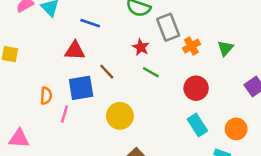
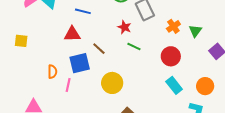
orange cross: (191, 46) -> (173, 26), moved
green triangle: (225, 48) -> (195, 31), moved

